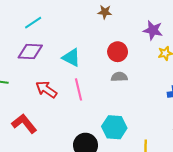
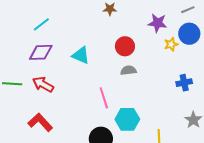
red arrow: (46, 89) -> (43, 84), moved
pink line: (79, 89) -> (104, 98), moved

